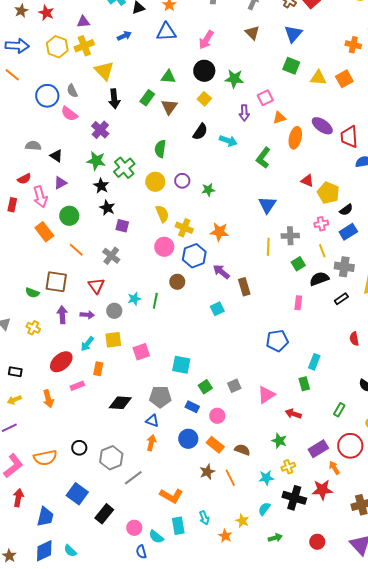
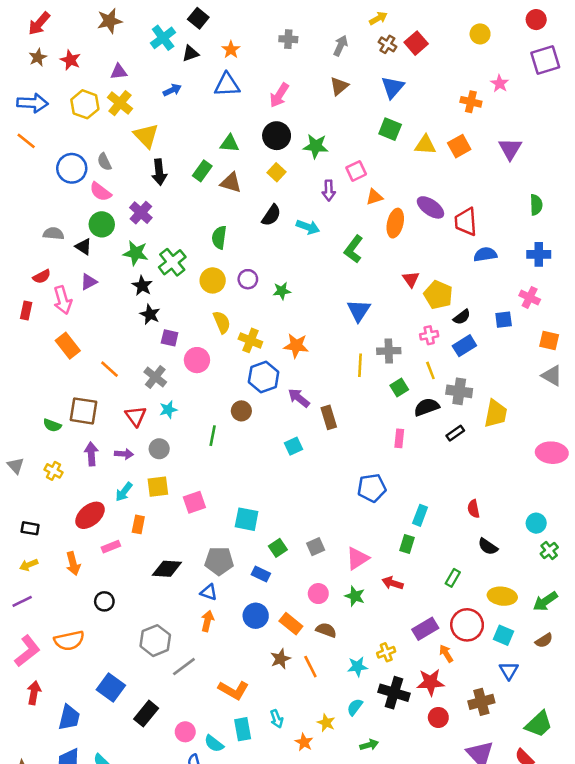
brown triangle: (252, 33) -> (339, 86), turned 35
yellow cross: (84, 46) -> (120, 103), turned -30
brown triangle: (169, 107) -> (231, 183), turned -48
red triangle: (307, 181) -> (411, 279), turned 32
green circle: (69, 216) -> (102, 224), moved
pink circle: (164, 247) -> (197, 360), moved
cyan star: (134, 299) -> (168, 410), moved
red semicircle: (354, 339) -> (474, 509), moved
green rectangle: (304, 384) -> (407, 544), turned 32
pink circle: (217, 416) -> (318, 594), moved
green star: (279, 441) -> (355, 596), moved
black circle: (79, 448) -> (104, 601), moved
red circle: (317, 542) -> (438, 717), moved

